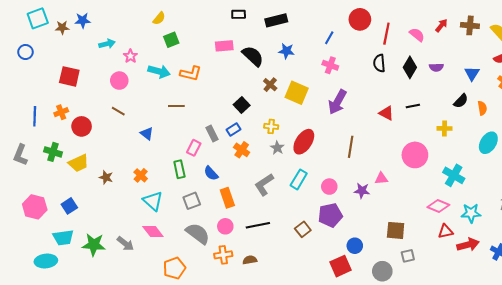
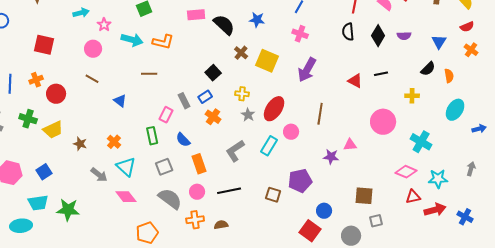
pink circle: (329, 187) -> (291, 132), moved
brown square: (303, 229) -> (273, 195), turned -35
gray arrow: (125, 244) -> (99, 175), moved
red square: (341, 266) -> (310, 231), turned -30

